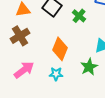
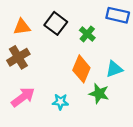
orange diamond: (60, 49) -> (81, 69), moved
green star: (89, 67) -> (99, 94), turned -30

